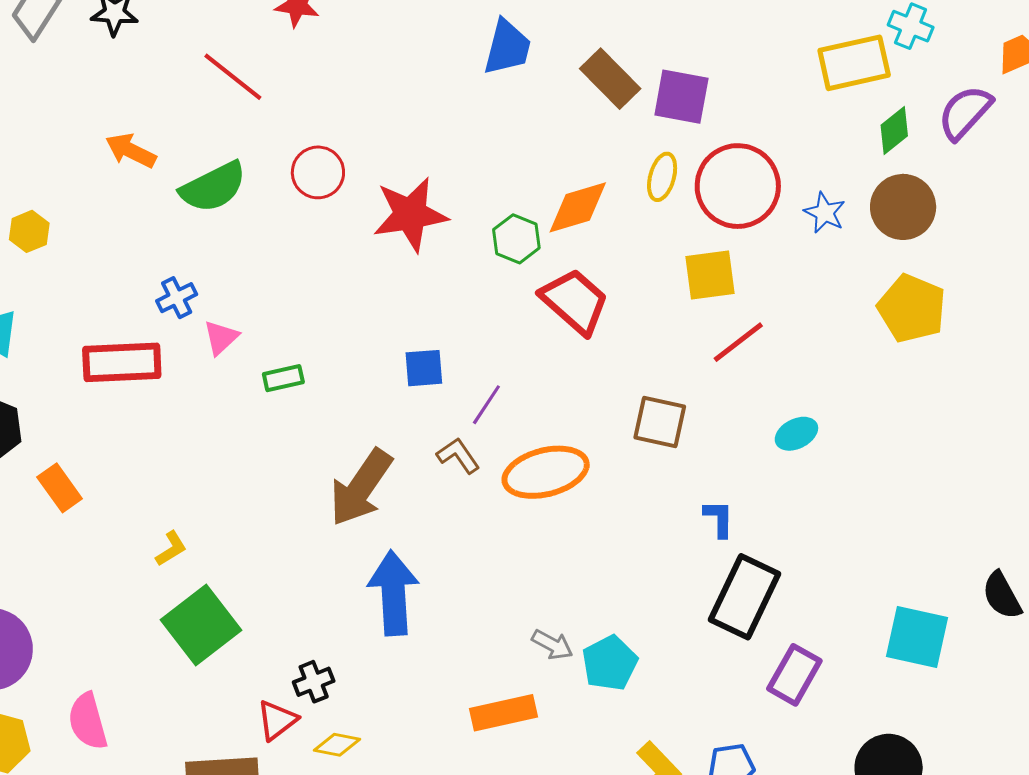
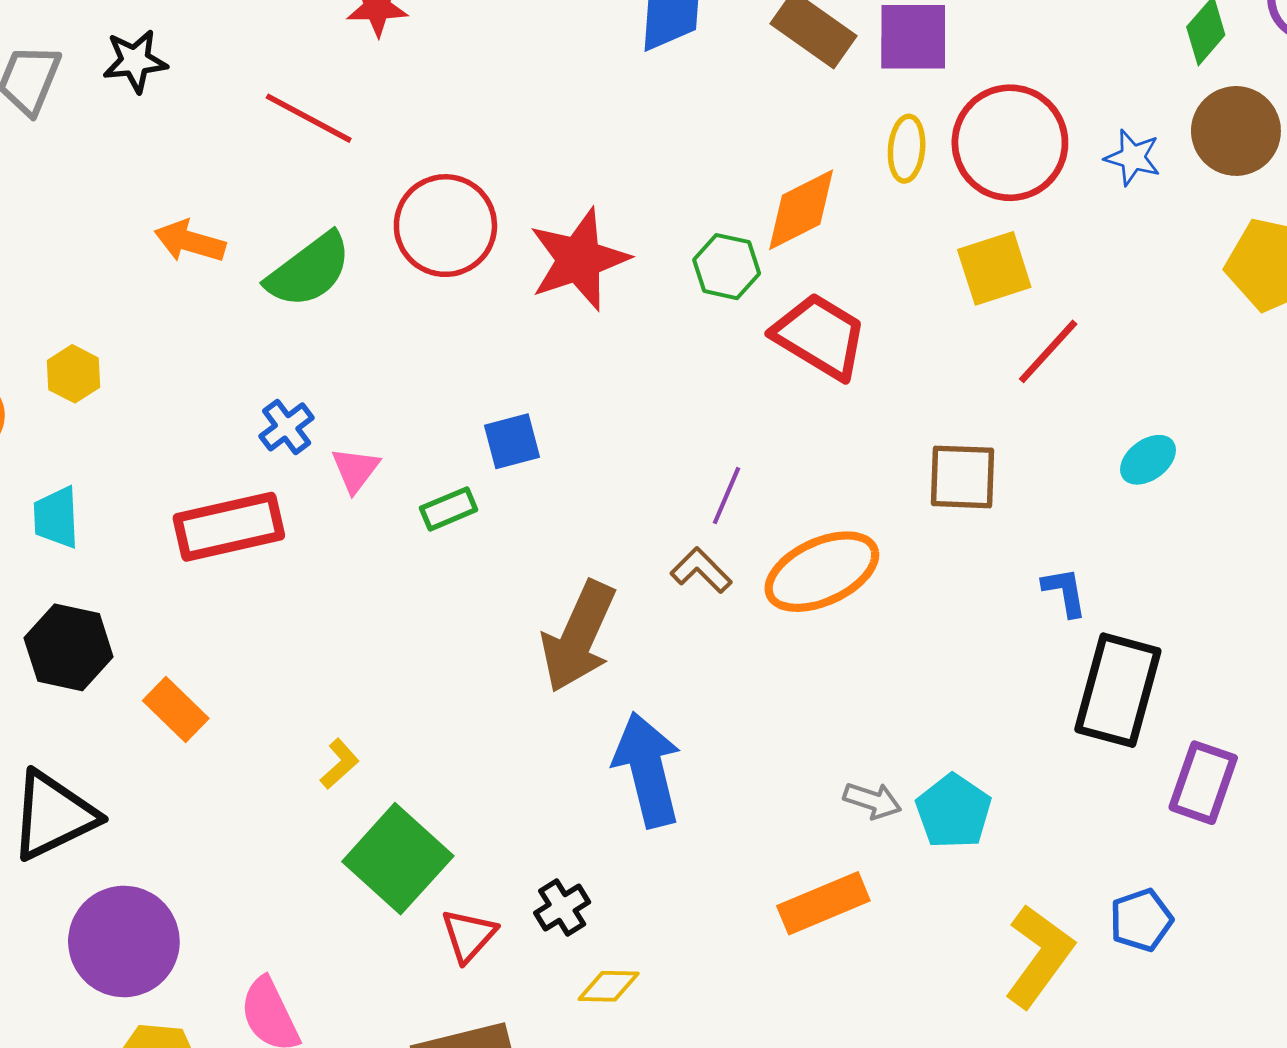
red circle: (318, 172) -> (445, 226), size x1.4
blue square: (424, 368) -> (512, 441), moved
red triangle: (277, 720) -> (469, 935), moved

